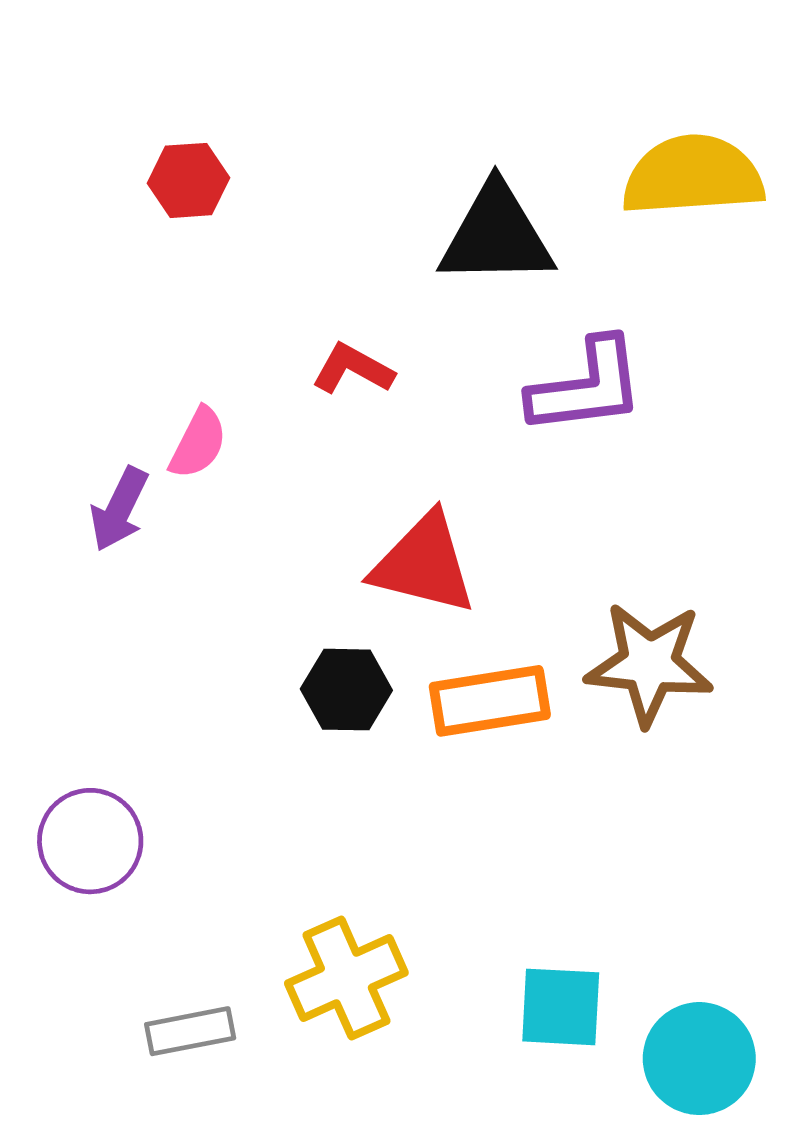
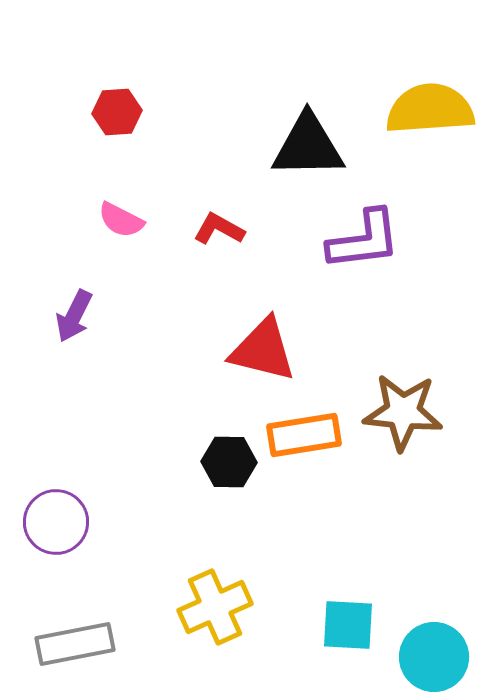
pink semicircle: (198, 443) -> (121, 220), moved, turned 90
black hexagon: (346, 690) -> (229, 462), moved
gray rectangle: (190, 1031) -> (75, 644), moved, size x1.4

